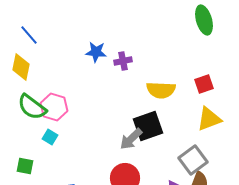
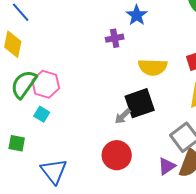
blue star: (96, 52) -> (137, 15), moved, turned 30
green semicircle: (32, 107) -> (24, 84), turned 88
gray arrow: (131, 139) -> (123, 116), size x0.7

